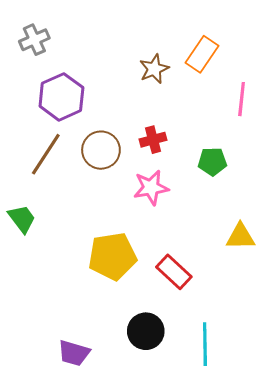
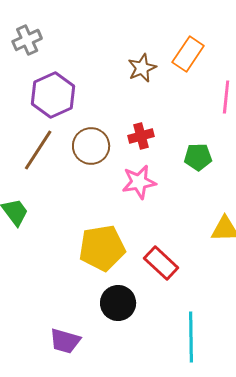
black circle: (146, 331) -> (118, 303), moved

